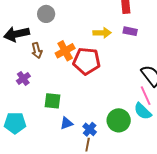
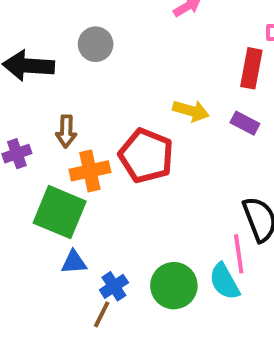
brown arrow: (37, 50) -> (66, 131), moved
orange cross: (65, 51) -> (90, 171), moved
green square: (53, 101) -> (60, 212), size x1.5

